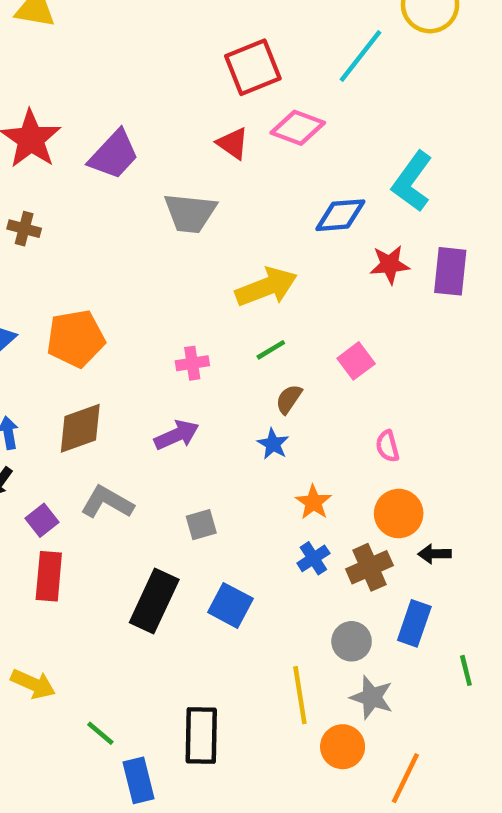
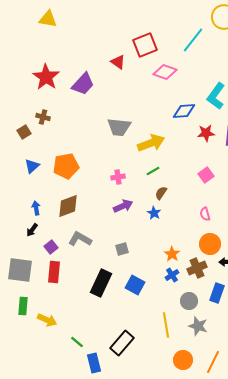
red triangle: (233, 143) -> (118, 62), moved
gray trapezoid: (190, 213) -> (119, 127), moved
pink square: (356, 361) -> (206, 175), moved
purple arrow: (177, 435) -> (123, 206), moved
orange star: (313, 502) -> (172, 254), moved
blue cross: (313, 558) -> (172, 275), moved
black rectangle: (201, 735) -> (122, 343), turned 40
orange circle: (343, 747) -> (183, 360), moved

